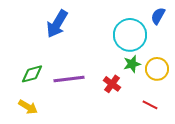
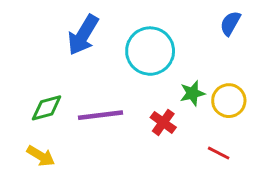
cyan circle: (130, 35) -> (150, 51), moved

